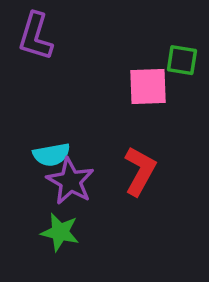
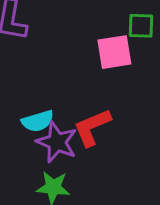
red L-shape: (140, 171) -> (92, 127), moved, turned -135

